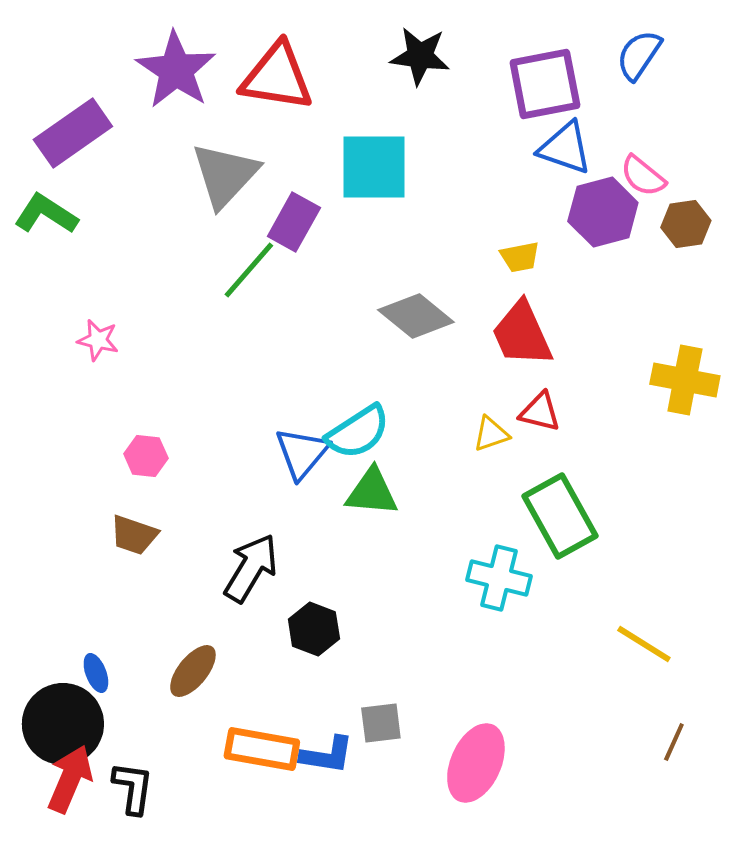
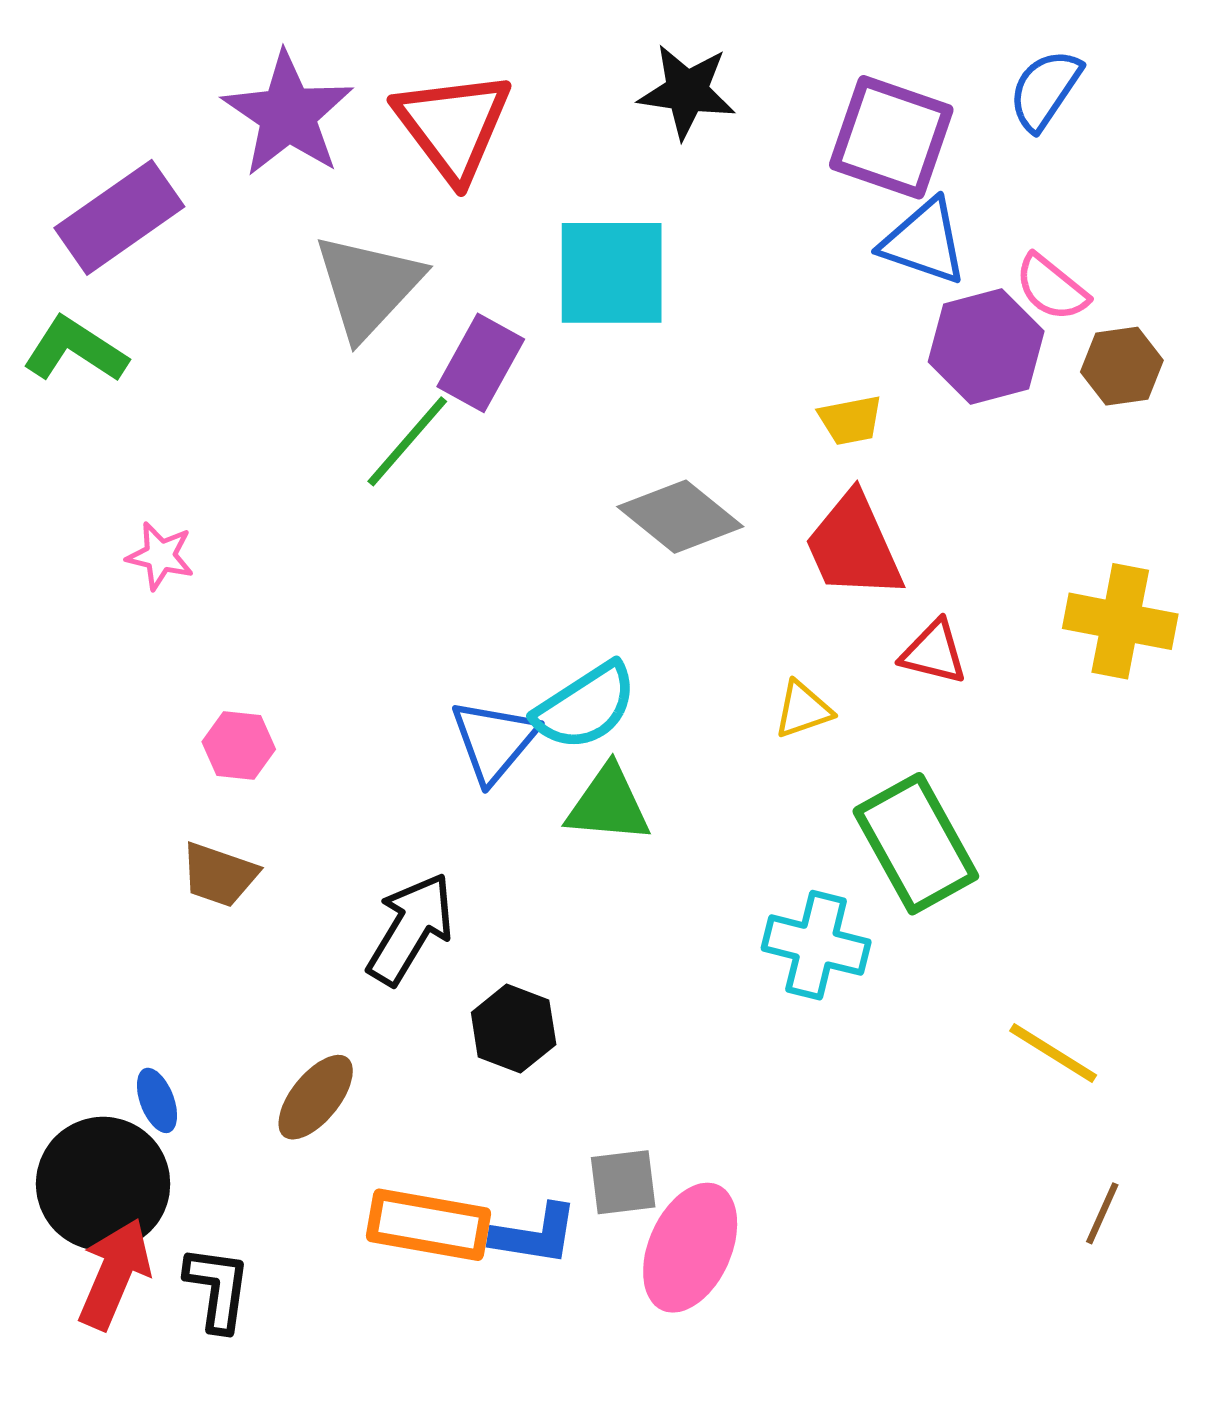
red triangle: (277, 77) -> (453, 126), turned 44
purple square: (545, 84) -> (891, 137), turned 30
red triangle: (540, 412) -> (934, 652), moved
pink ellipse: (476, 763) -> (690, 1248), moved

